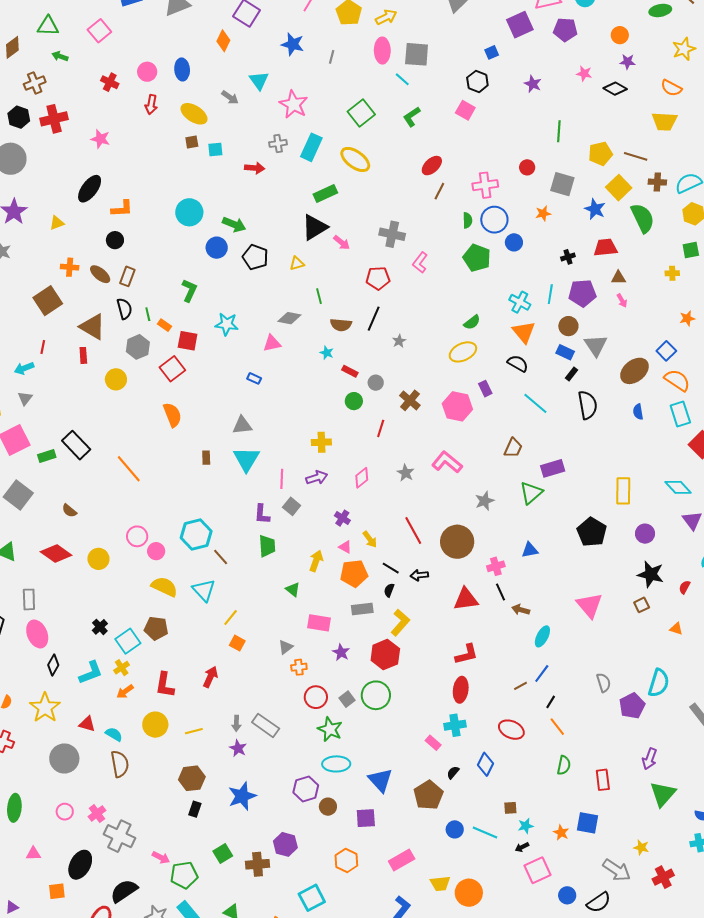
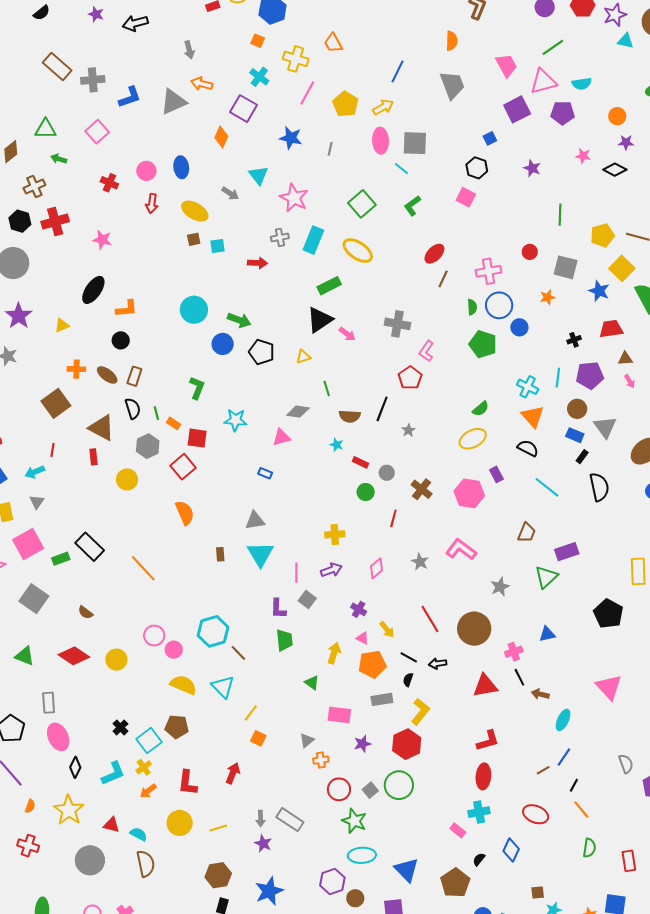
red pentagon: (378, 278) -> (410, 378), moved, turned -30
purple star: (341, 652) -> (362, 744), turned 30

